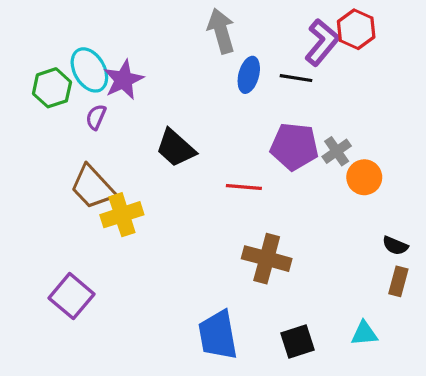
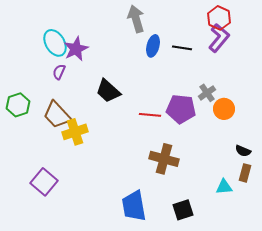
purple L-shape: (322, 42) -> (219, 38), moved
green hexagon: (52, 88) -> (18, 105), moved
purple pentagon: (294, 146) -> (181, 109), moved
cyan triangle: (364, 333) -> (224, 187), moved

